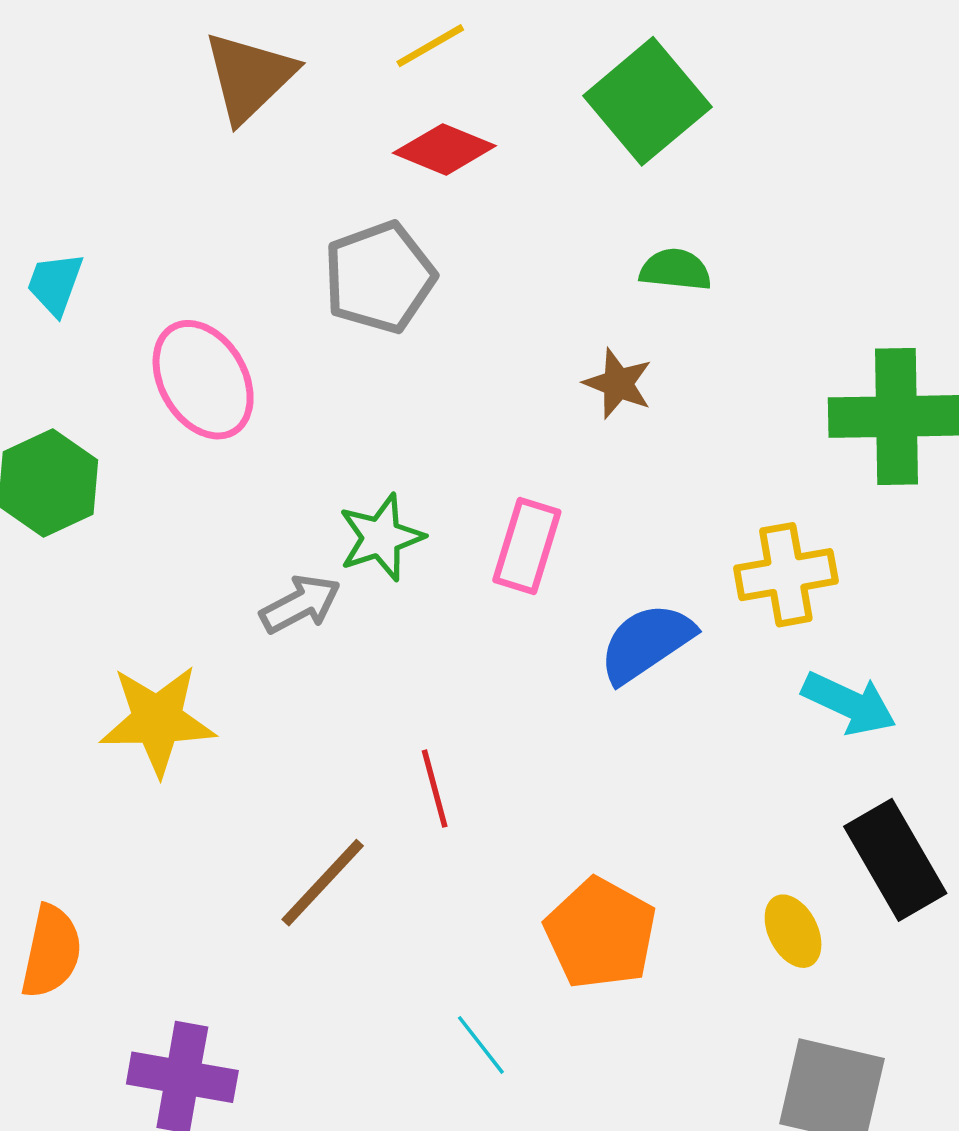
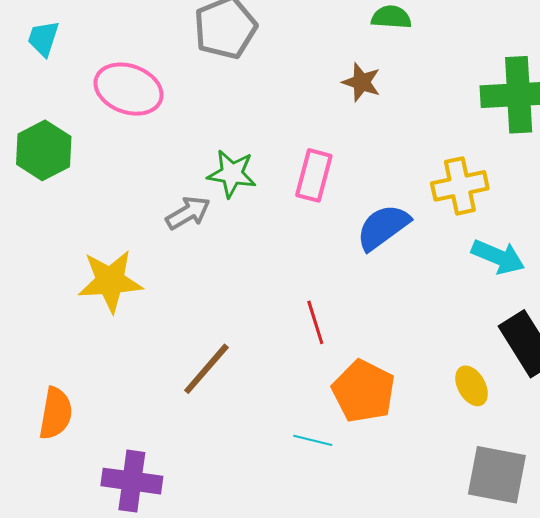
pink ellipse: (203, 380) -> (129, 89), turned -38
green star: (381, 537) -> (232, 174), turned 30
red line: (435, 789) -> (315, 322), moved
cyan line: (481, 1045) -> (313, 440), moved, turned -36

